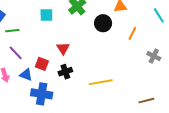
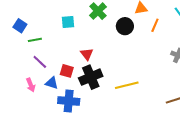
orange line: (132, 33) -> (155, 25), moved
black cross: (65, 72) -> (91, 77), size x1.6

